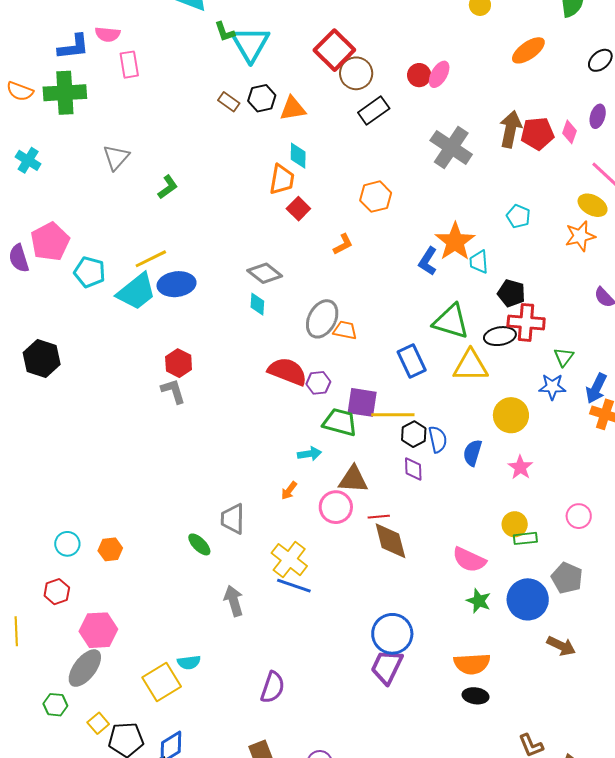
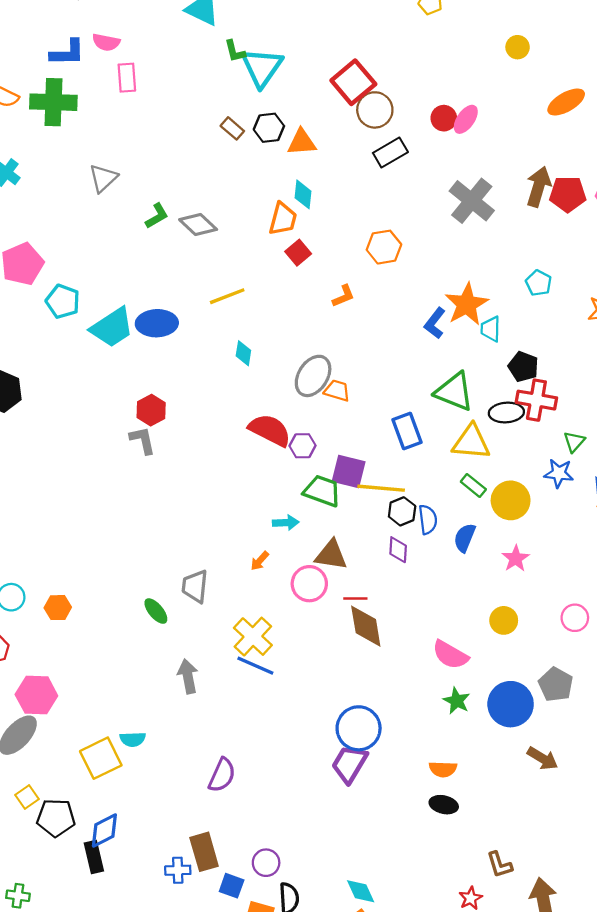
yellow line: (151, 259) -> (227, 296), moved
gray diamond: (265, 273) -> (198, 225), moved
green rectangle: (525, 538) -> (473, 485), moved, turned 40
orange semicircle: (472, 664) -> (443, 769), size x0.7

